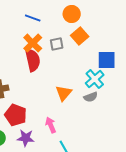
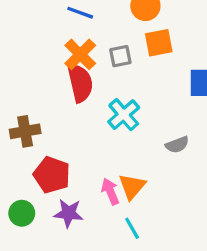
orange square: (80, 36) -> (159, 43), turned 30
cyan cross: (95, 79) -> (124, 115), moved
orange triangle: (64, 93) -> (132, 186), moved

